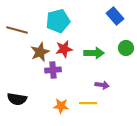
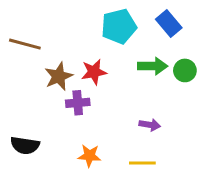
cyan pentagon: (58, 21) -> (119, 26), moved
green arrow: (94, 53) -> (153, 66), moved
yellow line: (88, 103) -> (142, 163), moved

